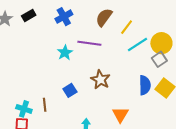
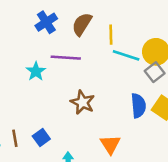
blue cross: (64, 17) -> (46, 22), moved
yellow line: (127, 27) -> (111, 35), turned -35
cyan line: (138, 45) -> (126, 55), turned 55
blue square: (70, 90) -> (41, 138), moved

